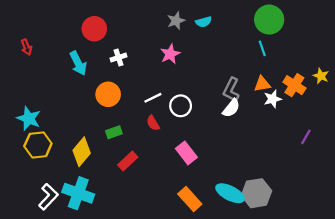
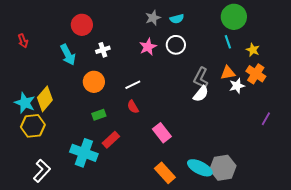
yellow star: (321, 76) -> (253, 50), moved
white circle: (181, 106) -> (176, 45), moved
yellow diamond: (82, 152) -> (45, 99), moved
cyan cross: (78, 193) -> (84, 153), moved

